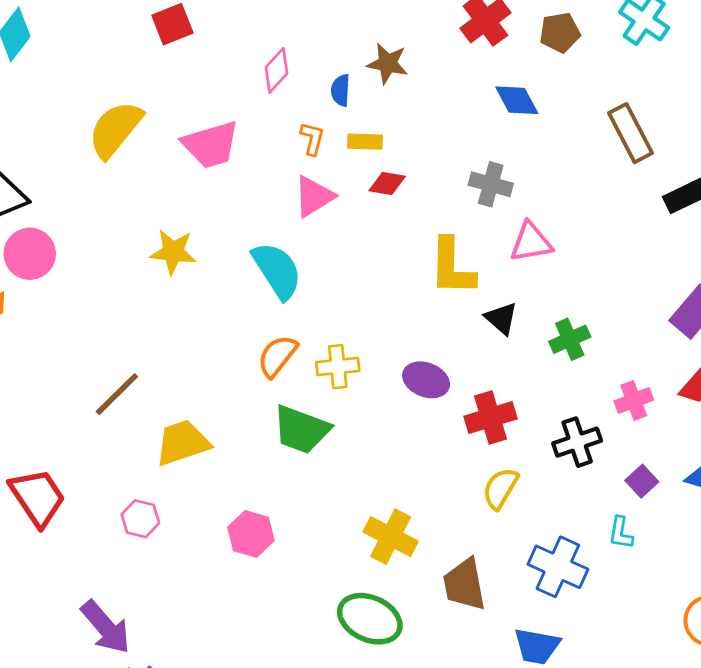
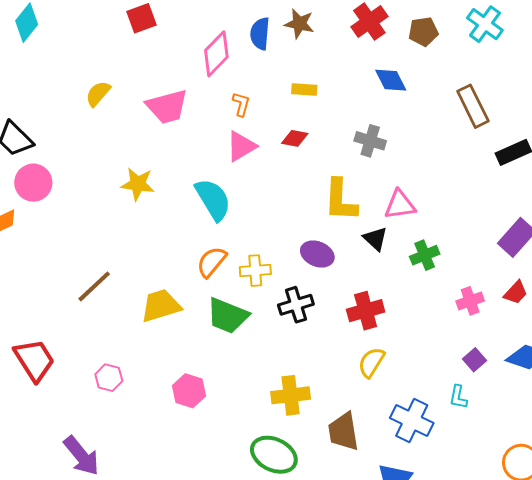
brown star: (388, 63) -> (299, 24), moved
pink diamond: (276, 70) -> (216, 54), size x1.4
blue semicircle: (341, 90) -> (260, 34), moved, size x1.4
yellow semicircle: (115, 129) -> (98, 94), size x0.6
yellow rectangle: (365, 142) -> (304, 90), moved
pink triangle: (531, 242) -> (400, 205), moved
purple ellipse: (426, 380) -> (317, 254), moved
black cross: (577, 442) -> (296, 305), moved
yellow trapezoid: (183, 443) -> (161, 306), moved
yellow cross: (391, 537) -> (291, 395), turned -36

